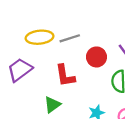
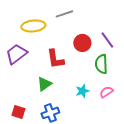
gray line: (70, 38) -> (64, 14), moved

